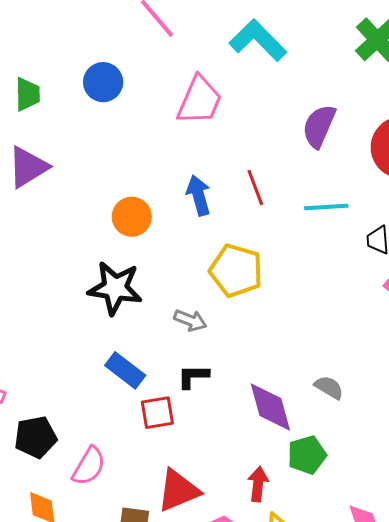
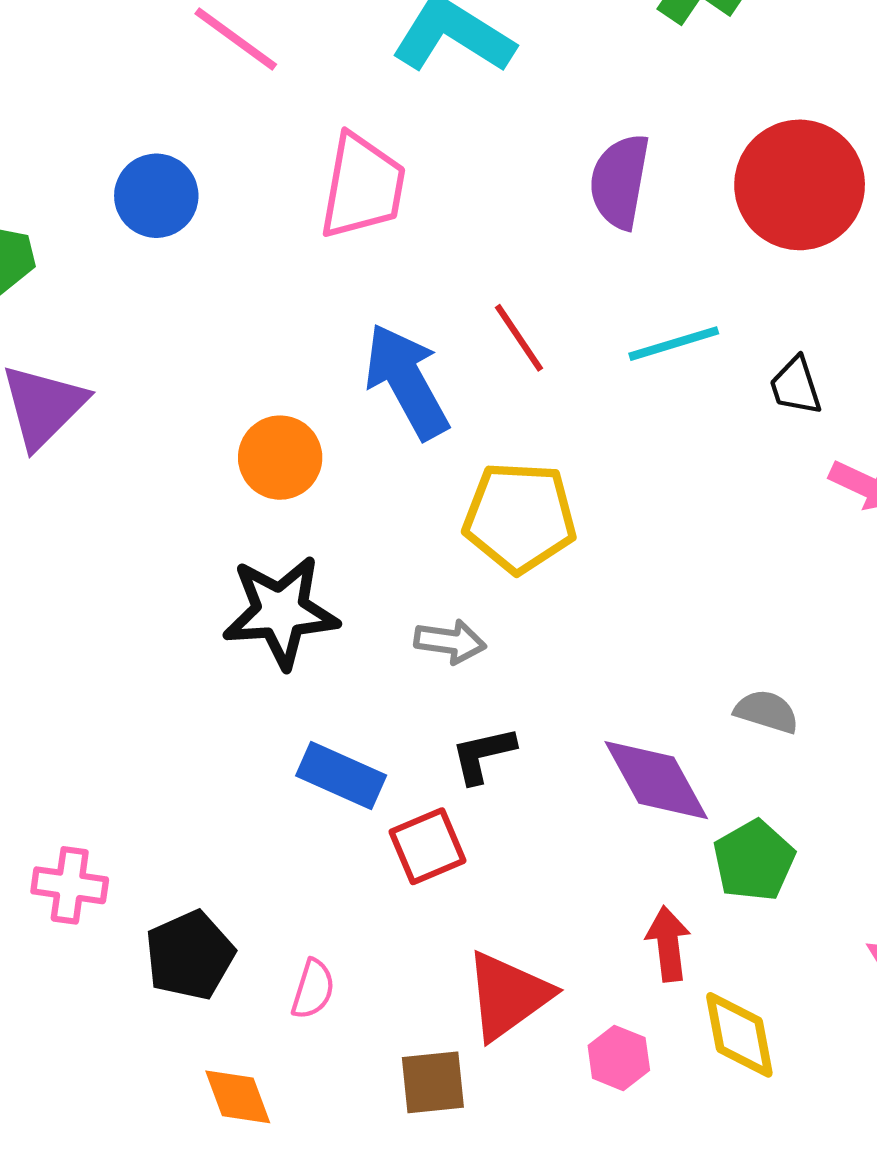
blue arrow: (199, 195) -> (407, 381), size x1.4
pink semicircle: (89, 466) -> (313, 989), size x0.7

